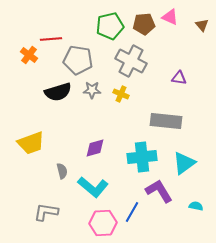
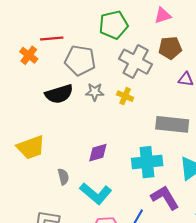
pink triangle: (170, 17) -> (163, 15), moved, turned -42
brown pentagon: (144, 24) -> (170, 48), moved

